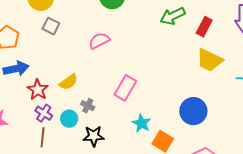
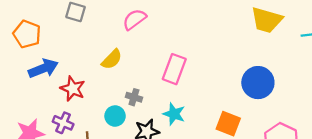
yellow semicircle: (69, 82) -> (112, 59), moved
purple cross: (44, 113) -> (63, 123), moved
cyan star: (141, 123) -> (174, 114), moved

